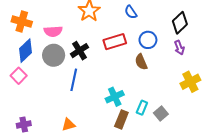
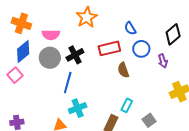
blue semicircle: (131, 12) -> (130, 28), moved
purple arrow: (179, 48) -> (163, 61), moved
brown semicircle: (141, 62) -> (123, 70), moved
cyan cross: (115, 97) -> (78, 108), moved
cyan rectangle: (142, 108) -> (127, 105), moved

